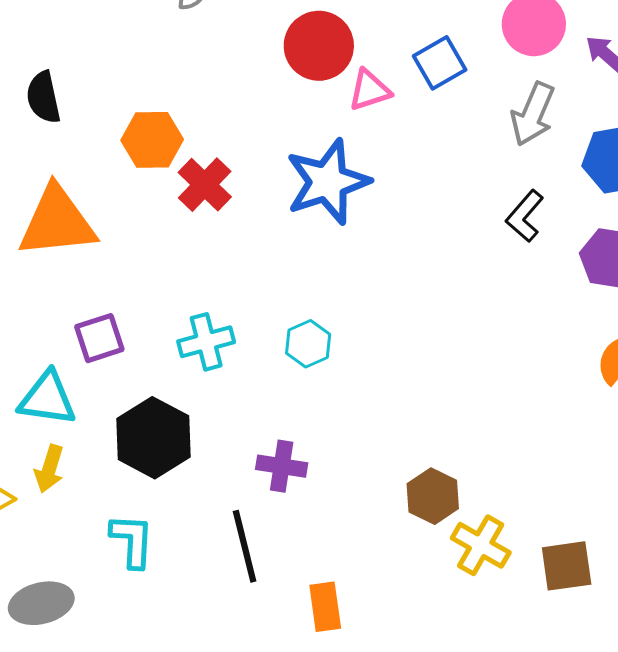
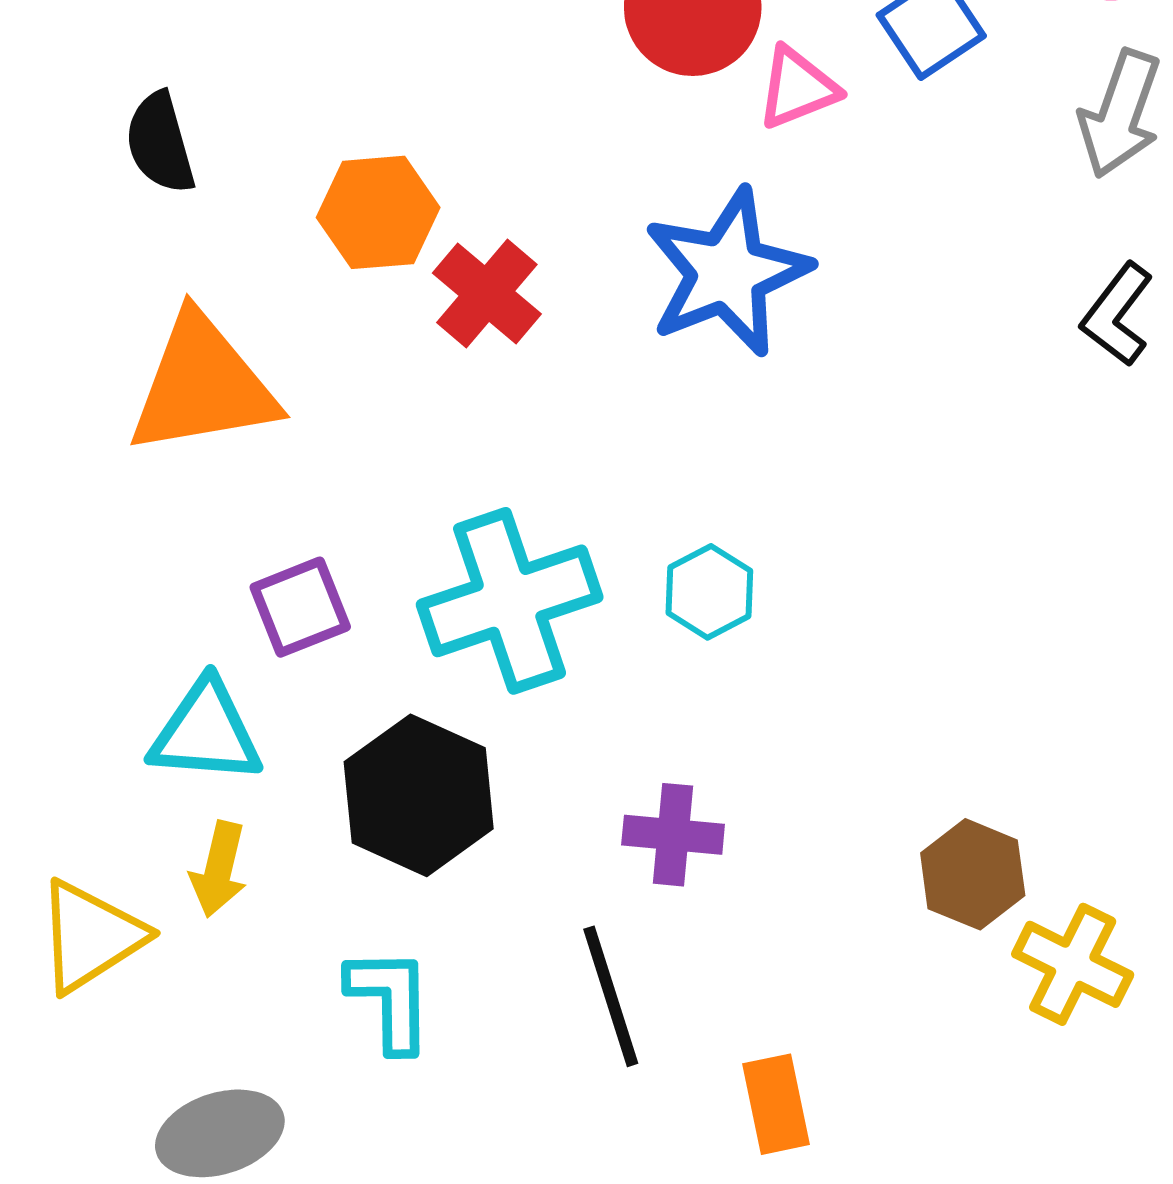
cyan cross: (206, 342) -> (510, 601), size x1.6

